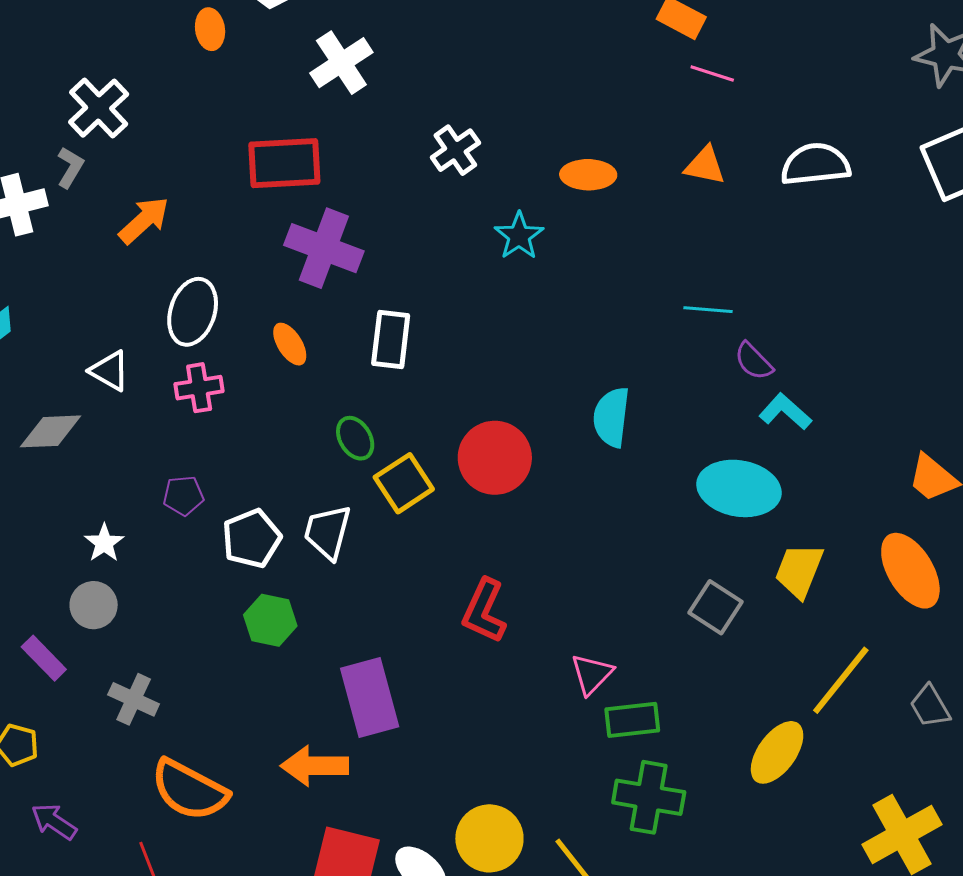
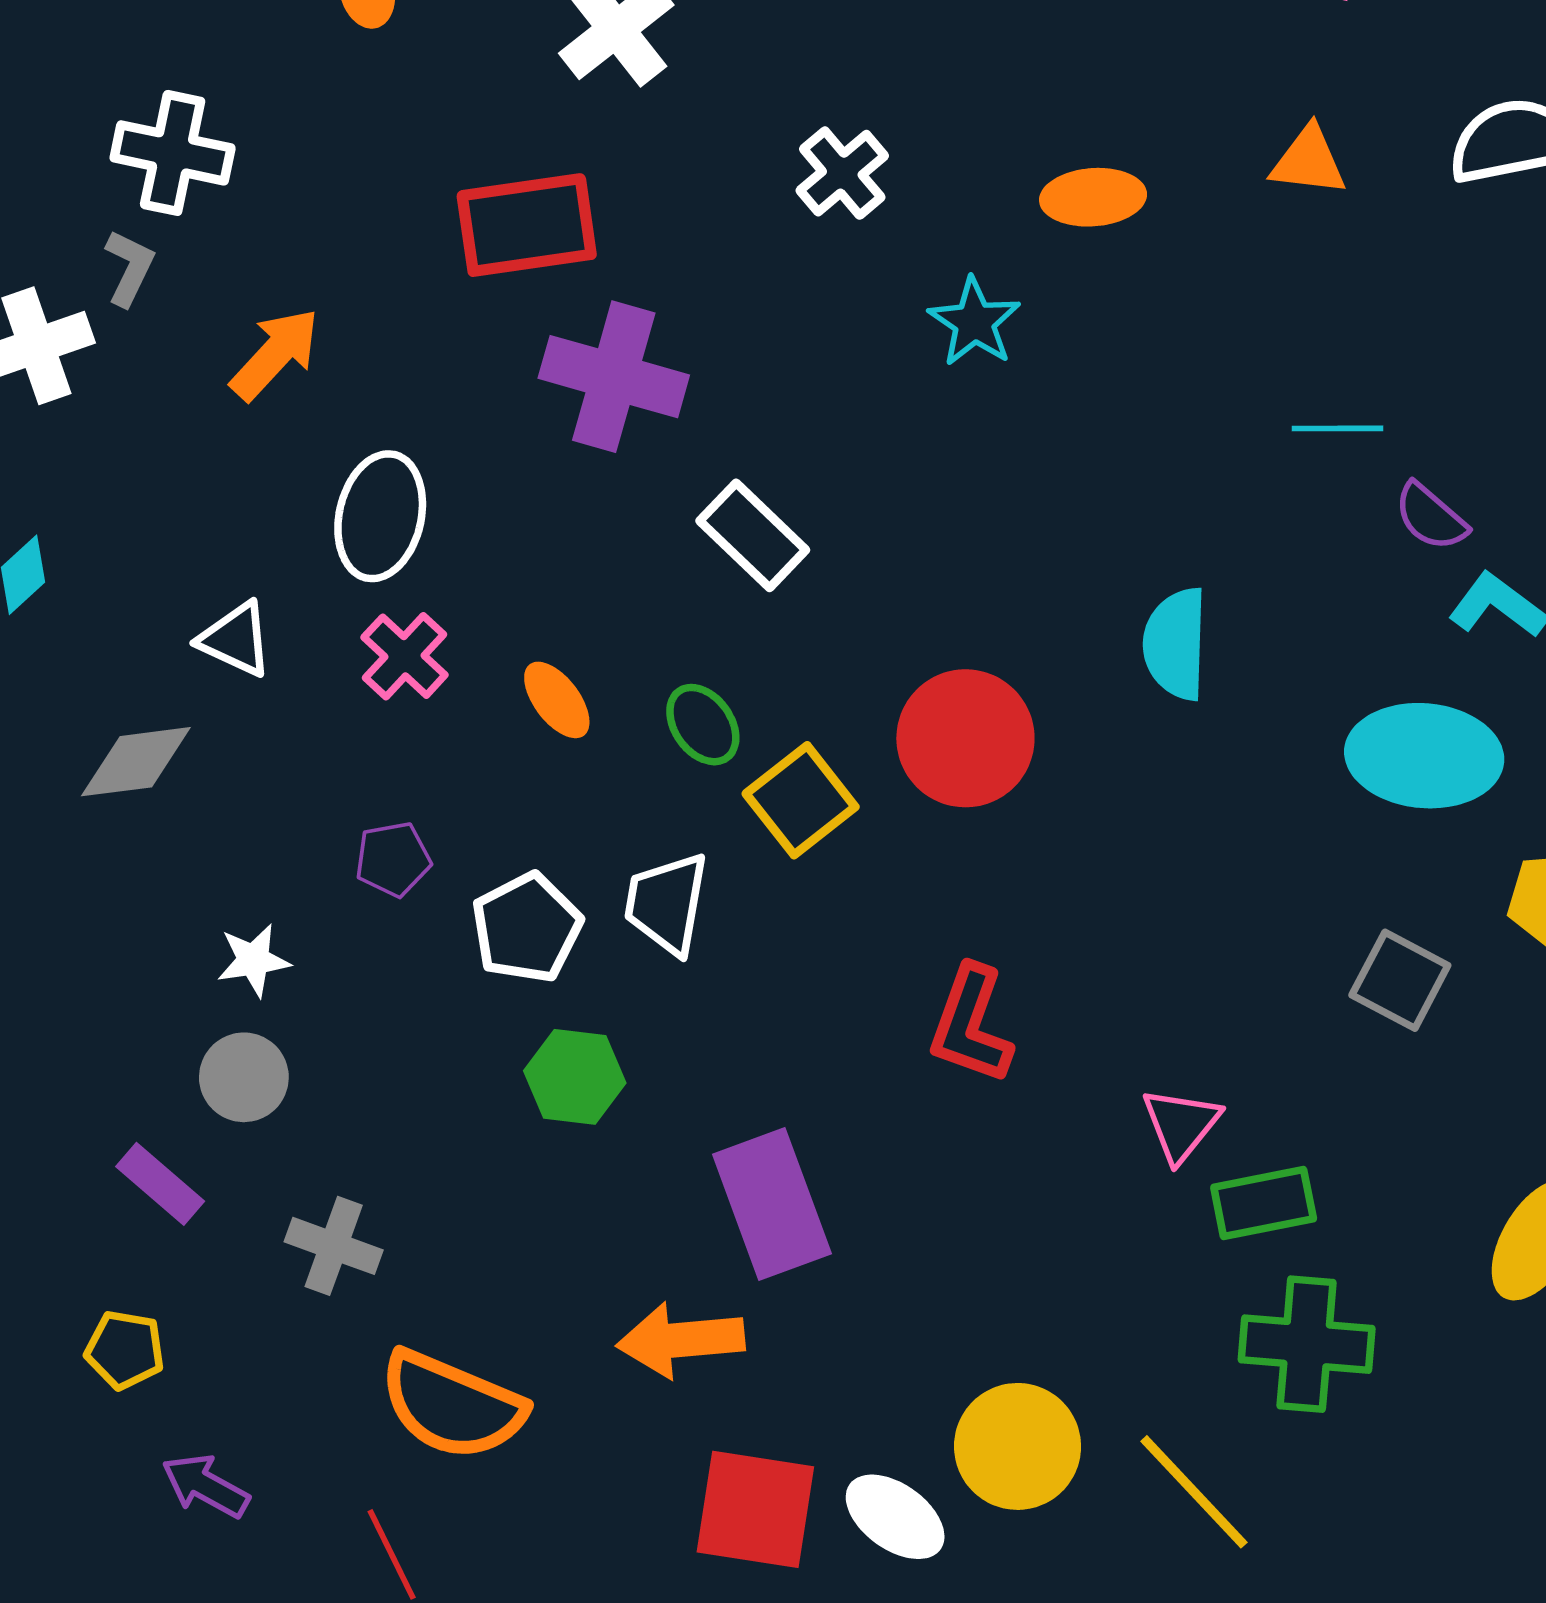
white cross: (99, 108) -> (173, 153), turned -30
white rectangle: (391, 339) -> (753, 535), turned -48
orange ellipse: (290, 344) -> (557, 700), moved
pink cross: (199, 388) -> (405, 656), turned -33
white star: (104, 543) -> (254, 960), turned 30

